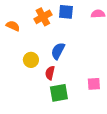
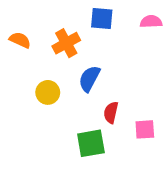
orange cross: (43, 17) -> (66, 43), moved
red semicircle: (50, 73) -> (111, 112), moved

